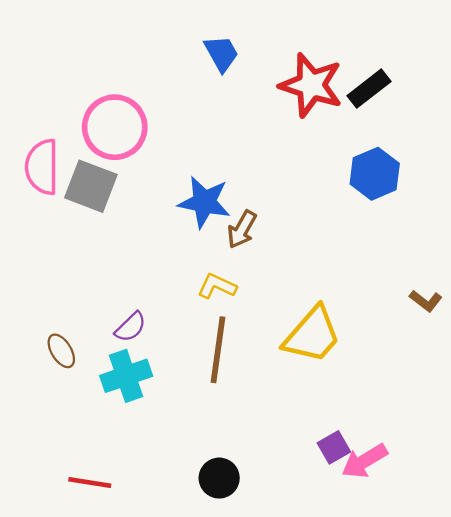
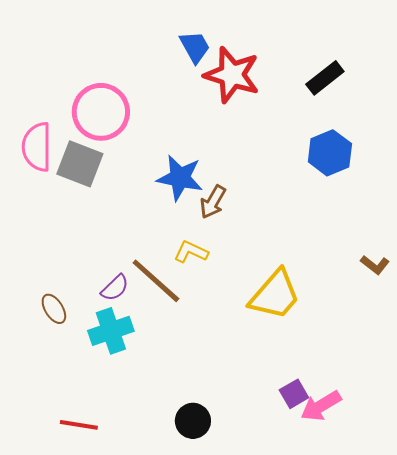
red star: (311, 85) -> (232, 75), moved
brown line: (218, 350) -> (156, 281), moved, turned -56

